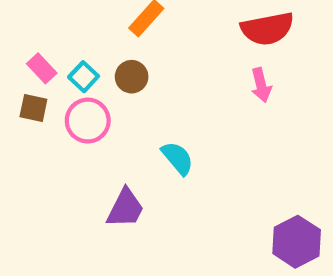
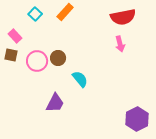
cyan square: (84, 77) -> (35, 14), moved
brown circle: (132, 77) -> (58, 58), moved

